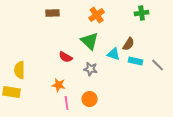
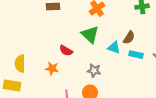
gray star: (91, 69) -> (94, 71), moved
orange star: (59, 85) -> (52, 69), moved

